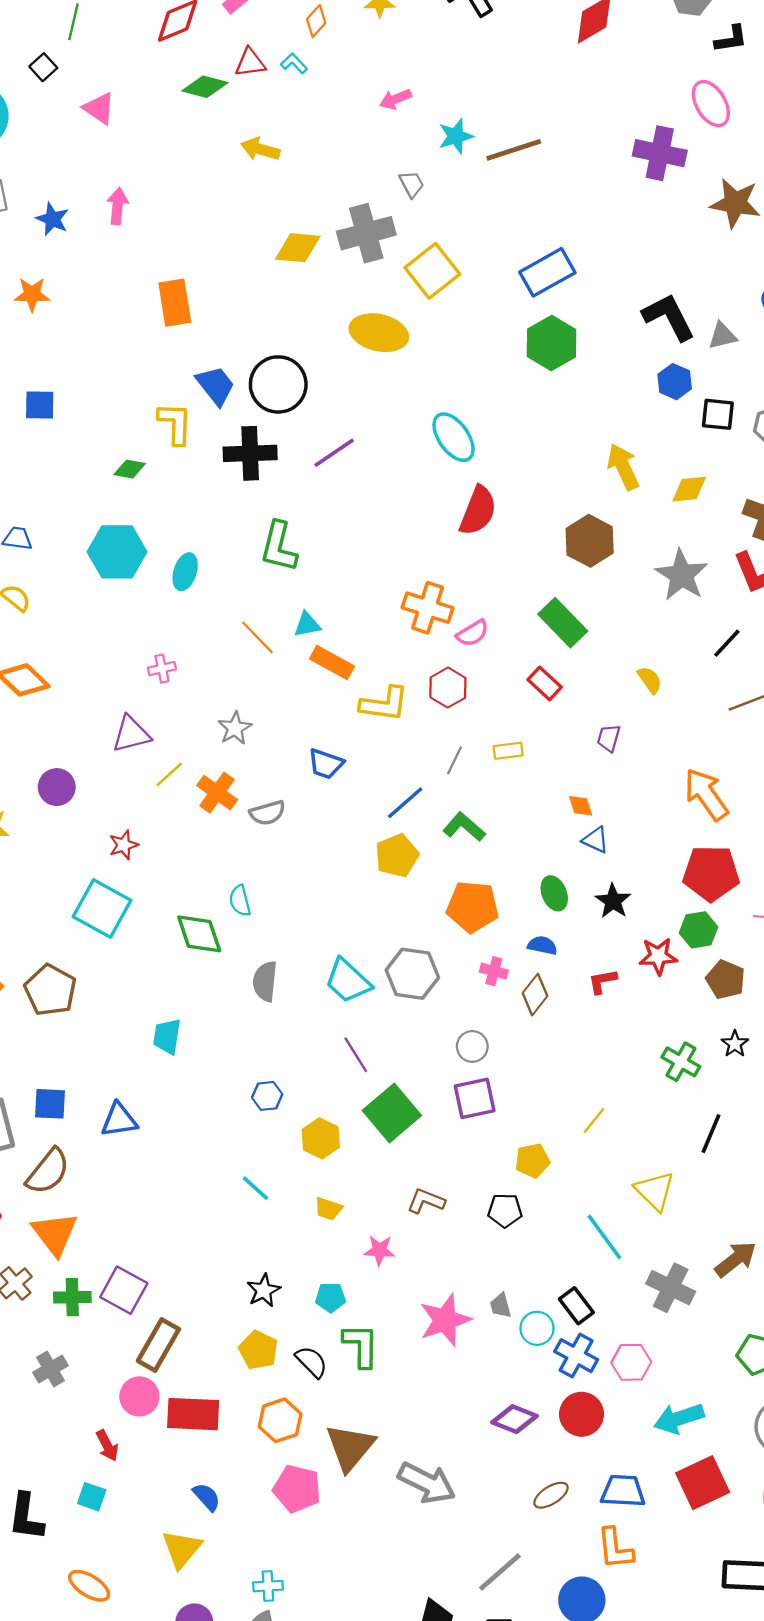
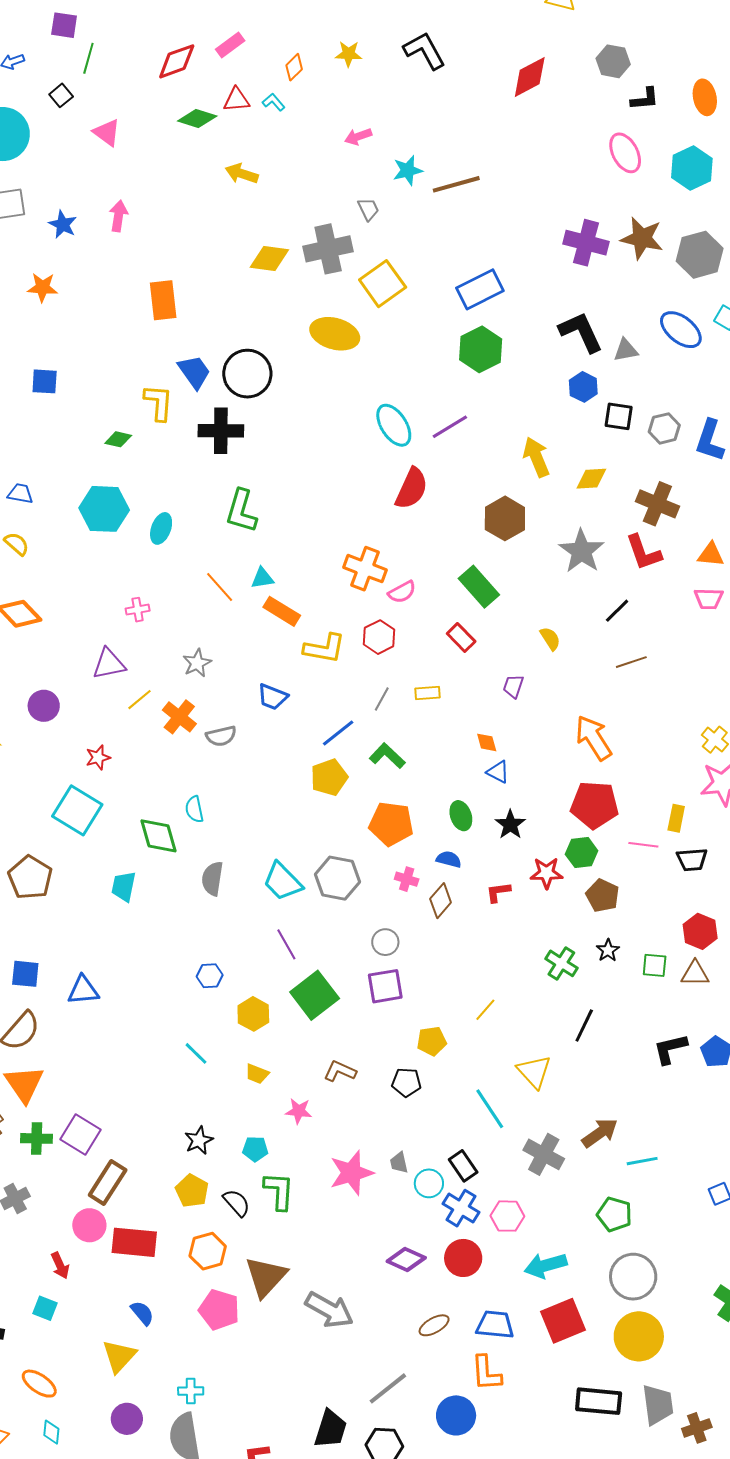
purple cross: (660, 153) -> (586, 243), moved
purple line: (334, 453) -> (450, 427), moved
cyan trapezoid: (167, 1036) -> (124, 886), moved

